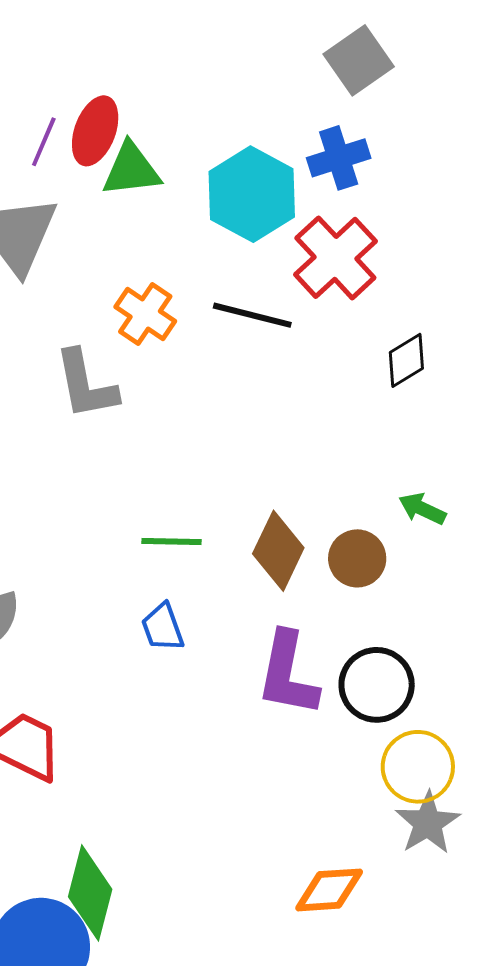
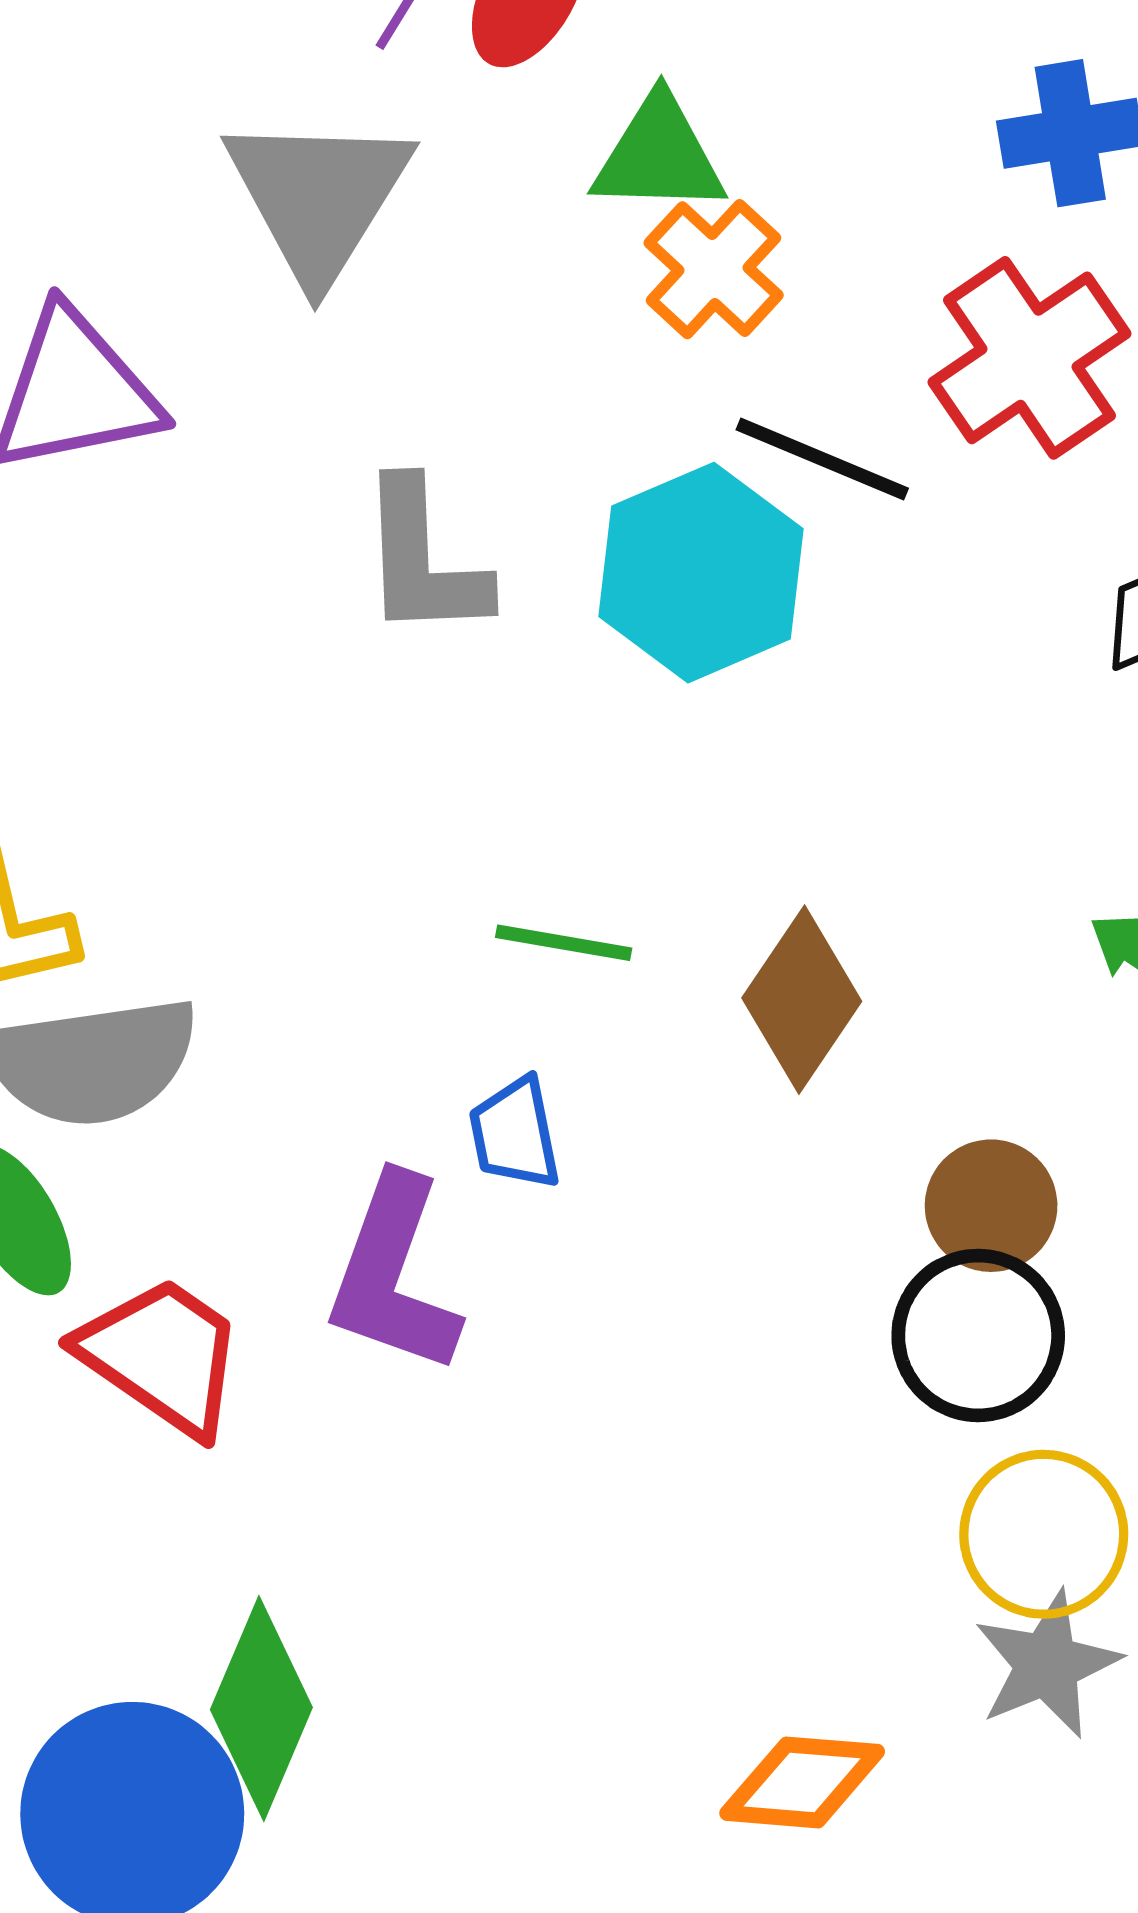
green triangle: (131, 170) -> (659, 156), moved
cyan hexagon: (252, 194) -> (701, 573), moved
orange cross: (145, 314) -> (714, 269), moved
brown circle: (357, 558) -> (991, 1206), moved
purple L-shape: (288, 674) -> (393, 1275), moved

